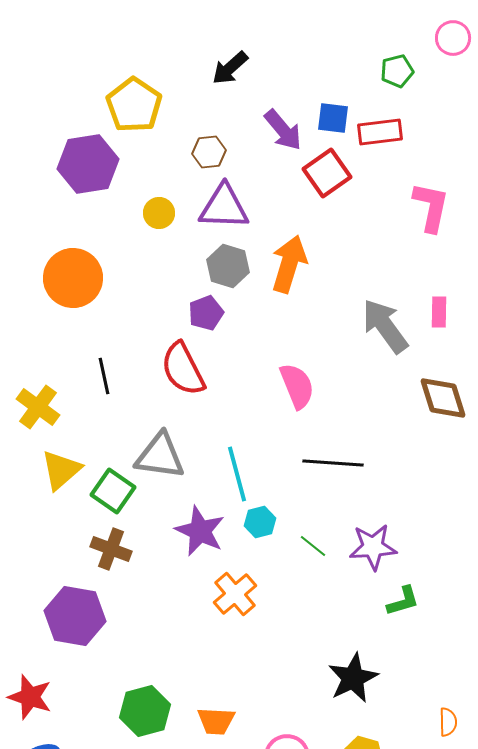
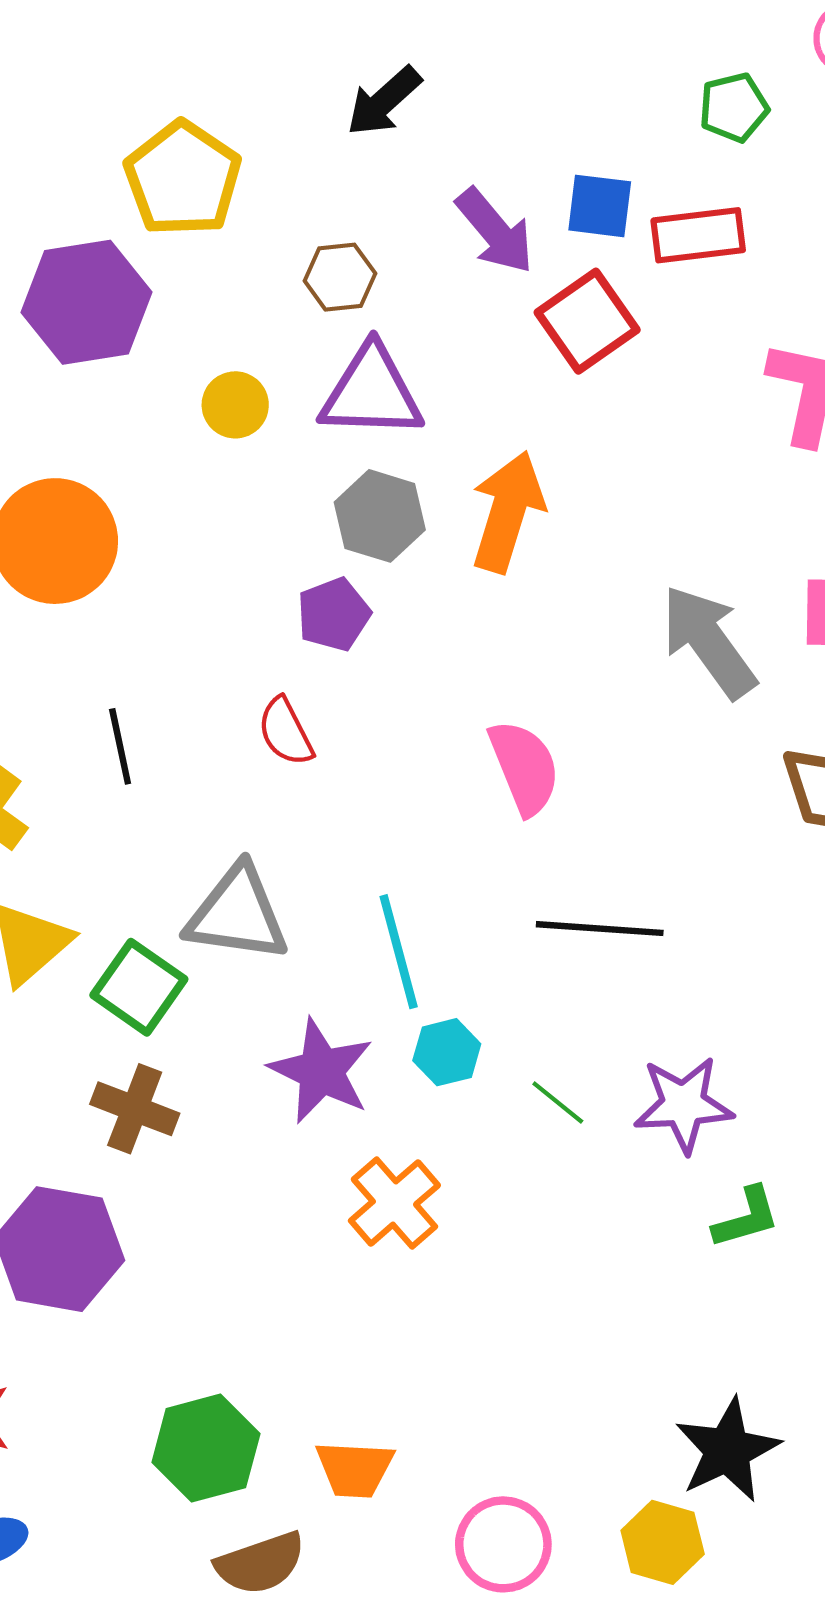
red semicircle: (183, 369) -> (285, 732), size x0.6
black star: (353, 678) -> (727, 1450), moved

